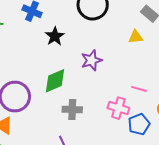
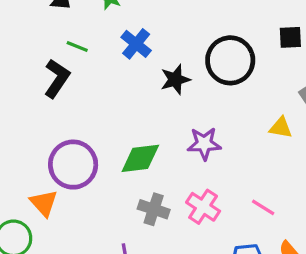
black star: (55, 36) -> (175, 79), moved
pink cross: (118, 108) -> (203, 207), moved

